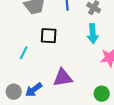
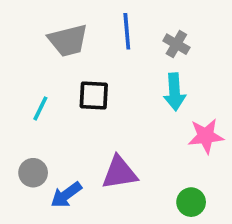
cyan line: (24, 53) -> (40, 108), moved
gray circle: (14, 92) -> (33, 173), moved

